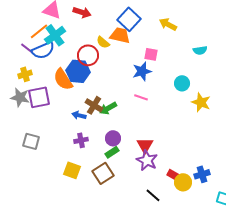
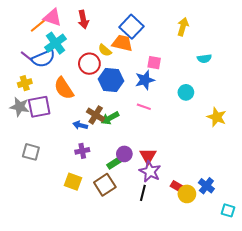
red arrow: (82, 12) -> (83, 19), turned 60
yellow arrow: (168, 24) -> (183, 27), moved, turned 78
orange line: (39, 31) -> (39, 25), moved
blue hexagon: (78, 71) -> (111, 80), moved
yellow star: (201, 102) -> (217, 117), moved
purple circle: (113, 138) -> (124, 154), moved
blue cross: (202, 174) -> (206, 186), turned -35
black line: (153, 195) -> (143, 193), moved, turned 63

